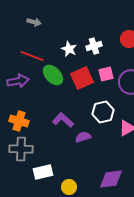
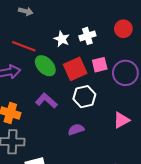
white hexagon: (103, 112) -> (84, 97), moved
purple L-shape: (63, 120) -> (46, 101), moved

